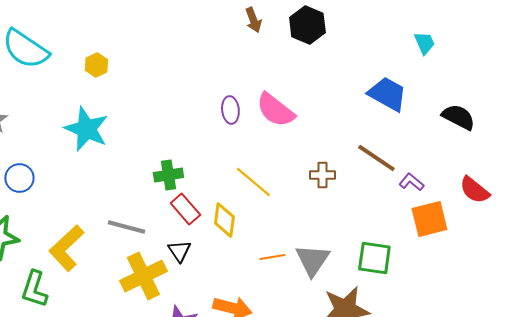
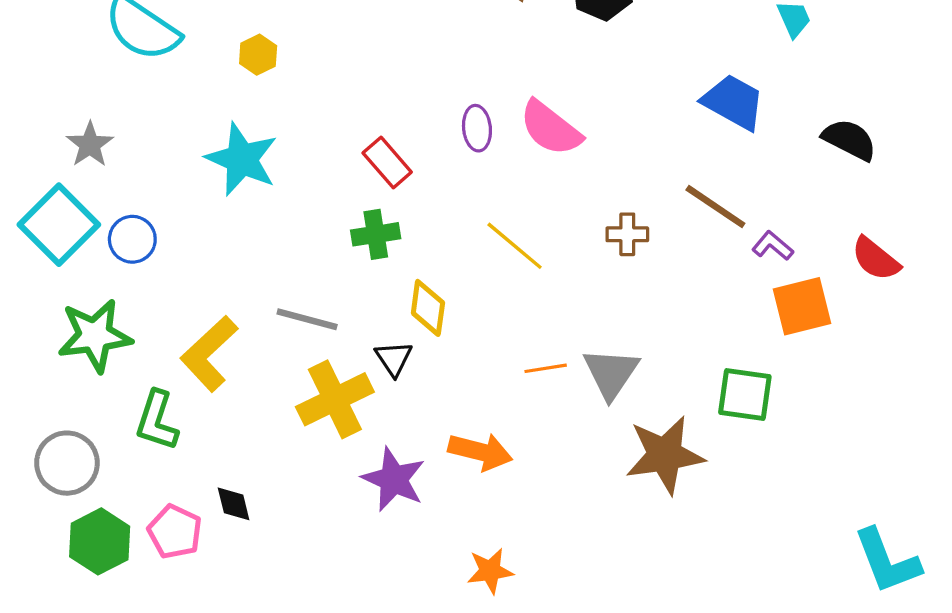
red rectangle: (185, 209) -> (387, 162), moved
yellow diamond: (224, 220) -> (428, 308), moved
green square: (374, 258) -> (745, 394), moved

